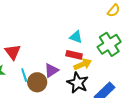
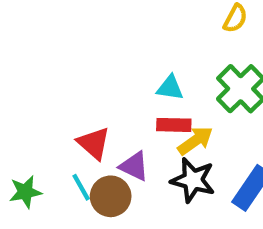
red triangle: (13, 52) -> (94, 143), moved
purple triangle: (51, 70) -> (134, 166), turned -49

